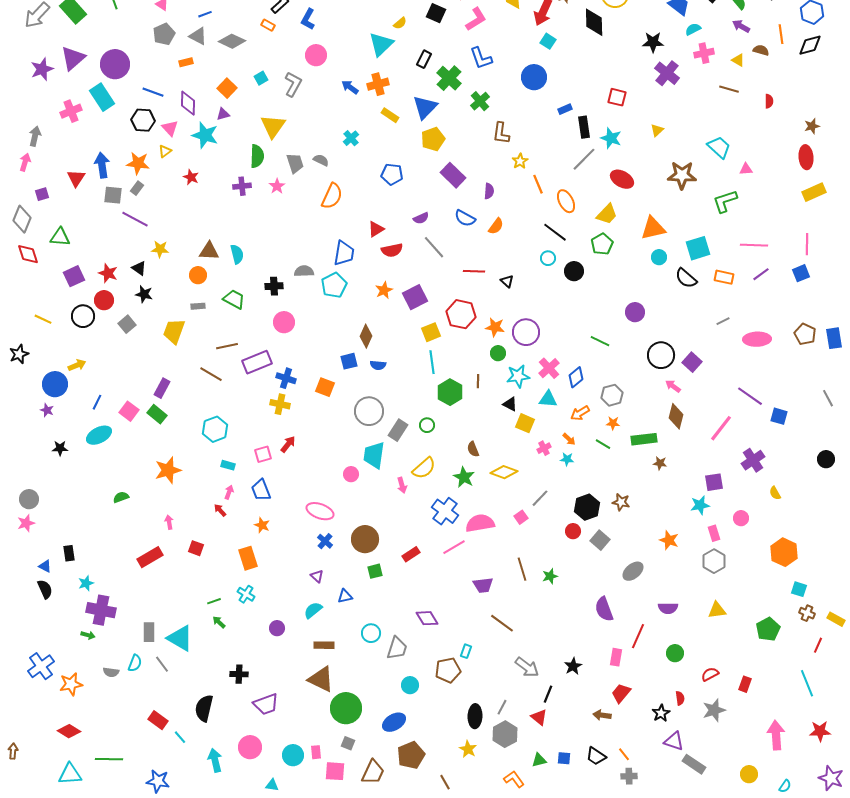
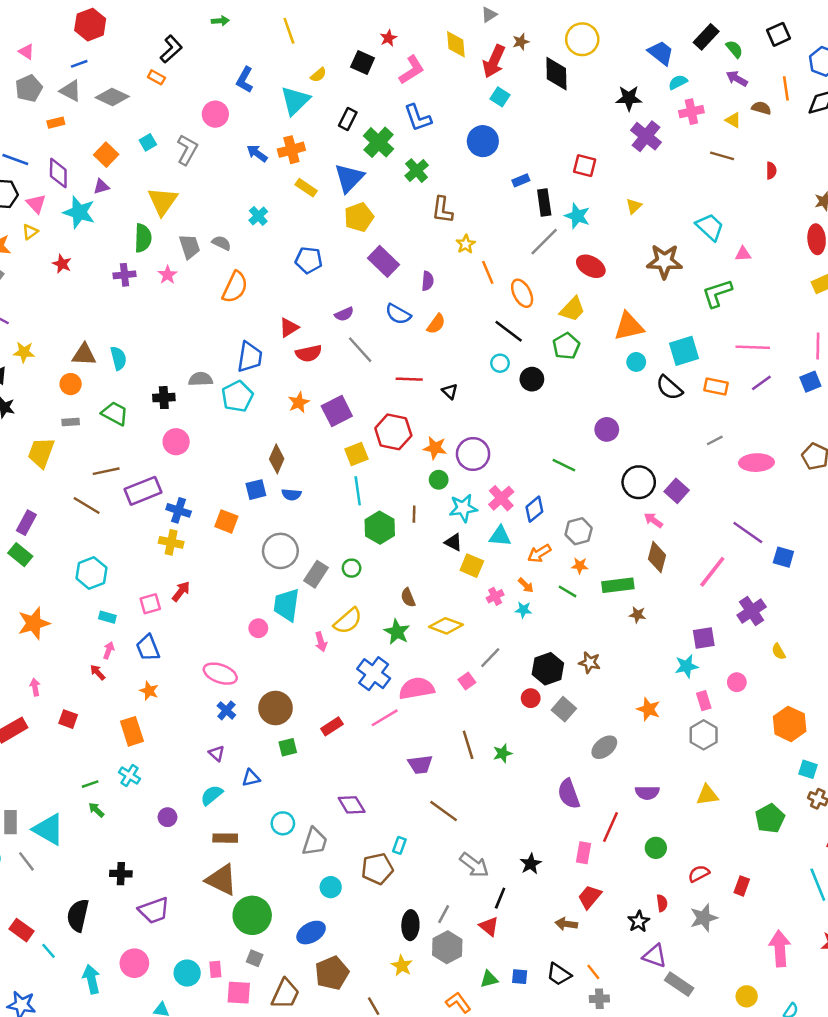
blue L-shape: (308, 19) -> (245, 80), moved

